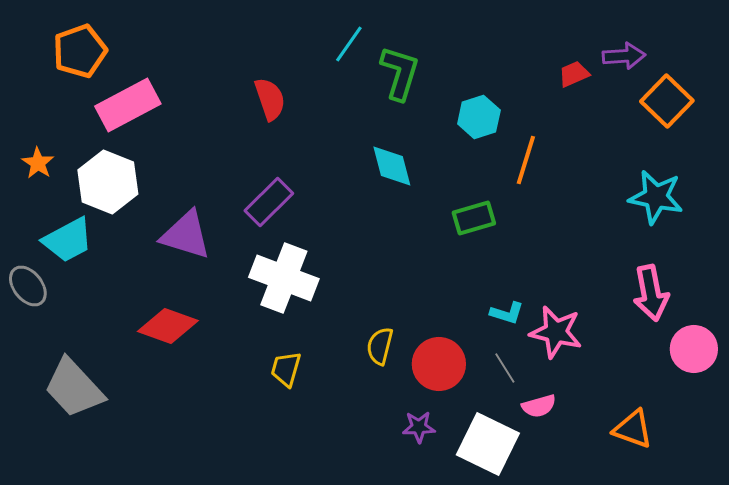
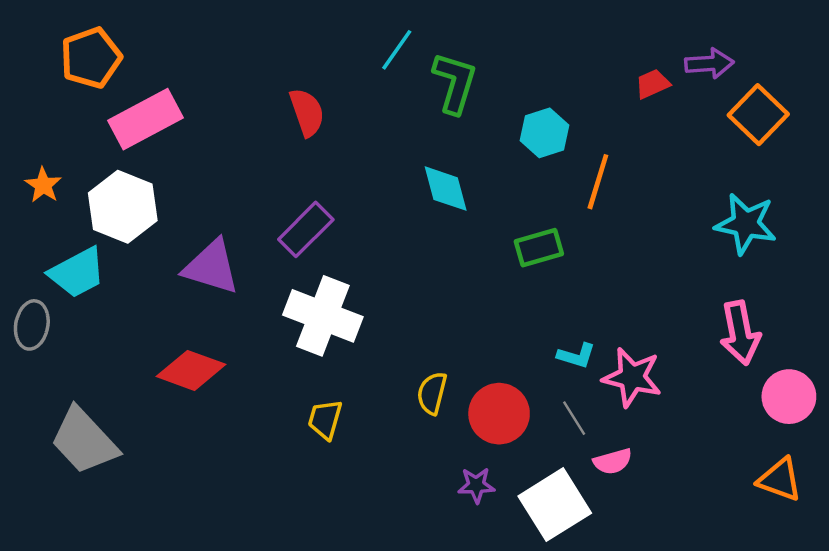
gray ellipse: (28, 286) -> (32, 325), turned 48
orange triangle: (633, 429) -> (780, 480), moved
white square: (488, 444) -> (555, 505), turned 32

